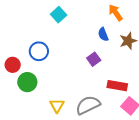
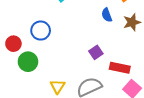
purple square: (94, 59) -> (96, 52), moved

